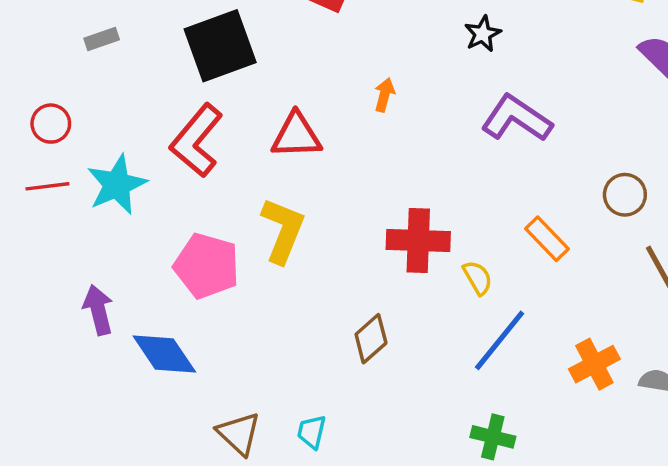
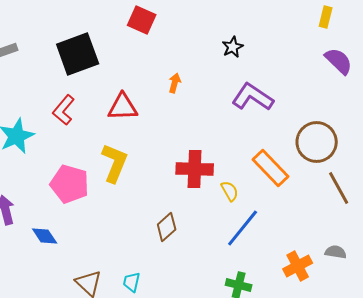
red L-shape: (196, 141) -> (64, 110), size x0.7
brown circle: (625, 195) -> (317, 142), size x1.6
orange rectangle: (547, 239) -> (271, 168), size x1.4
blue diamond: (164, 354) -> (45, 236), size x0.7
orange cross: (594, 364) -> (298, 266), moved

